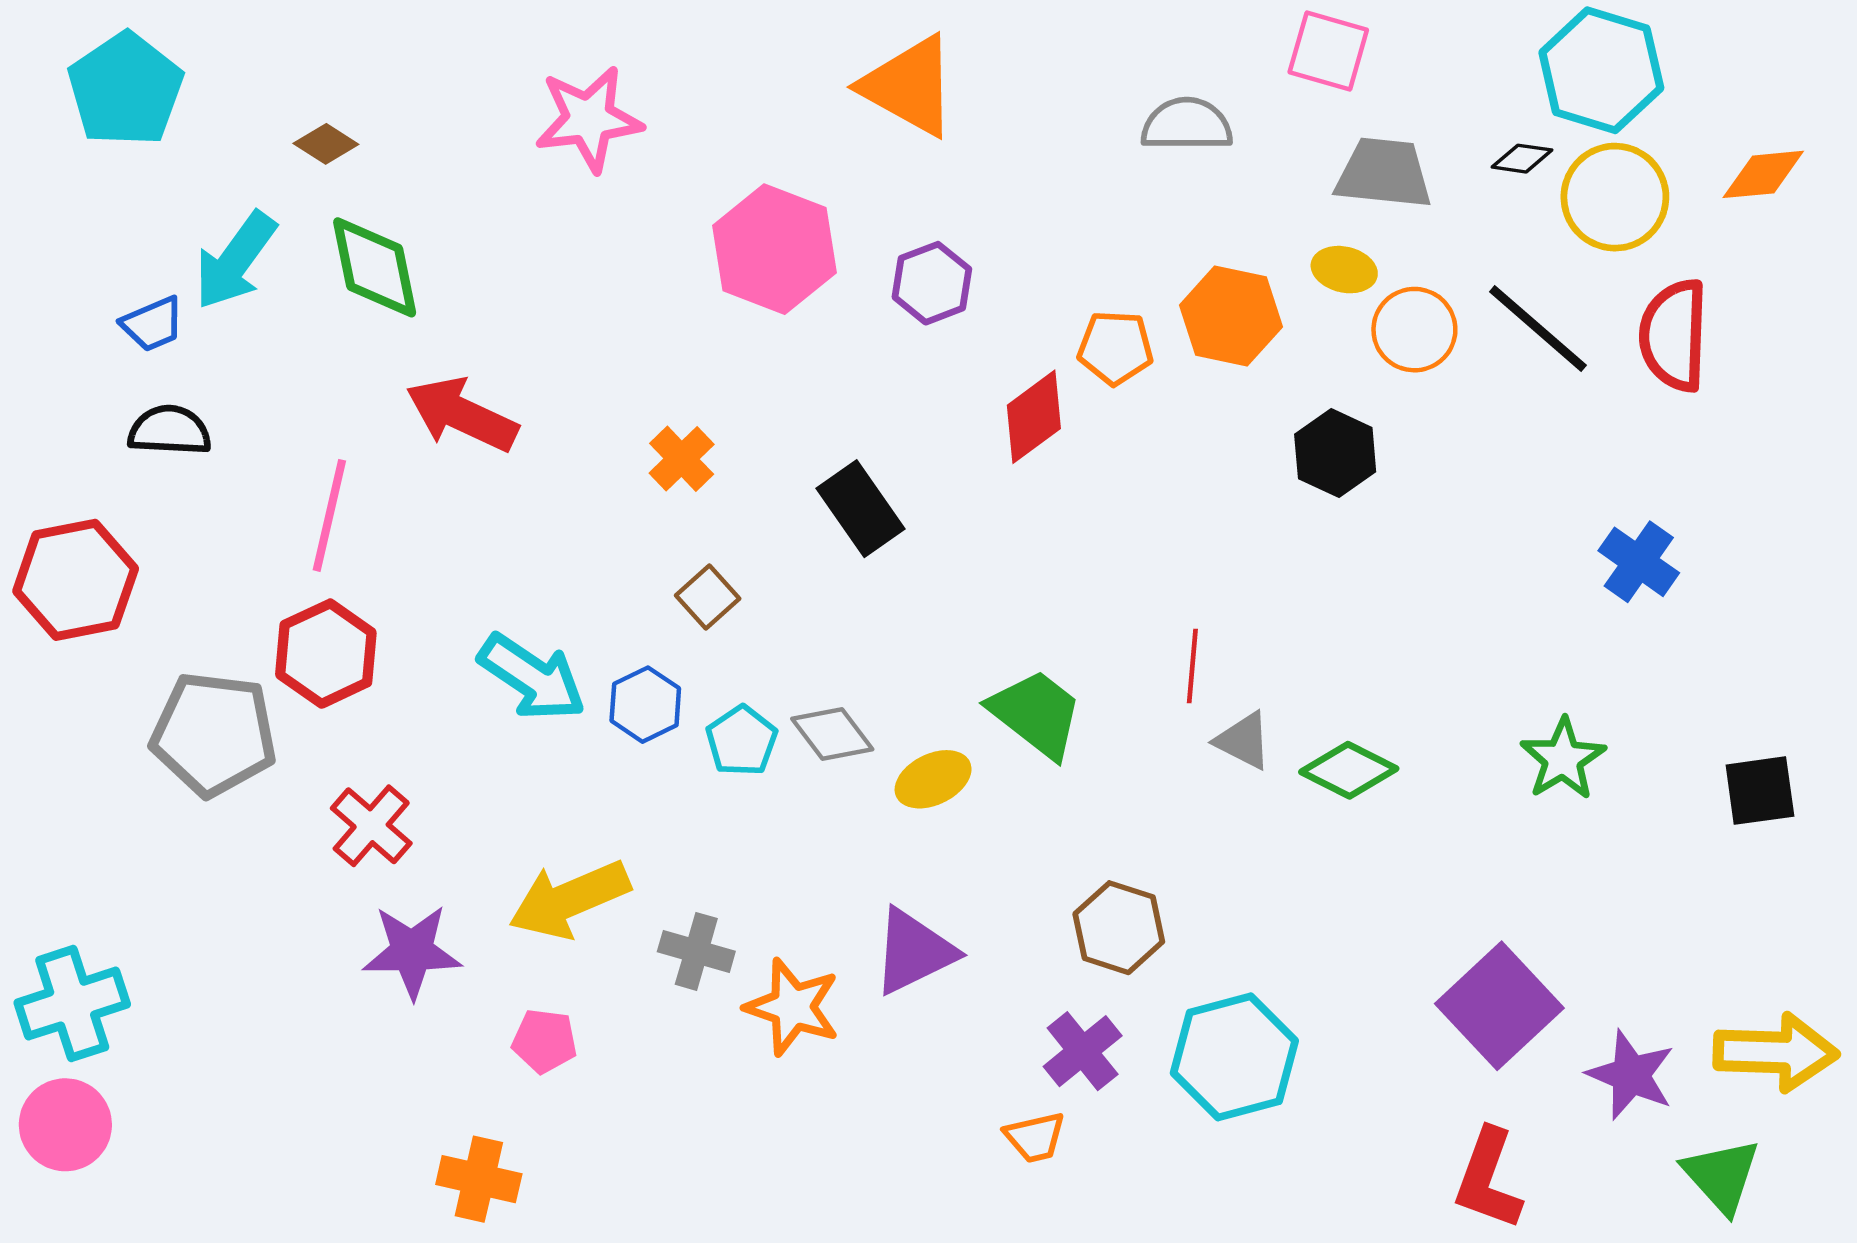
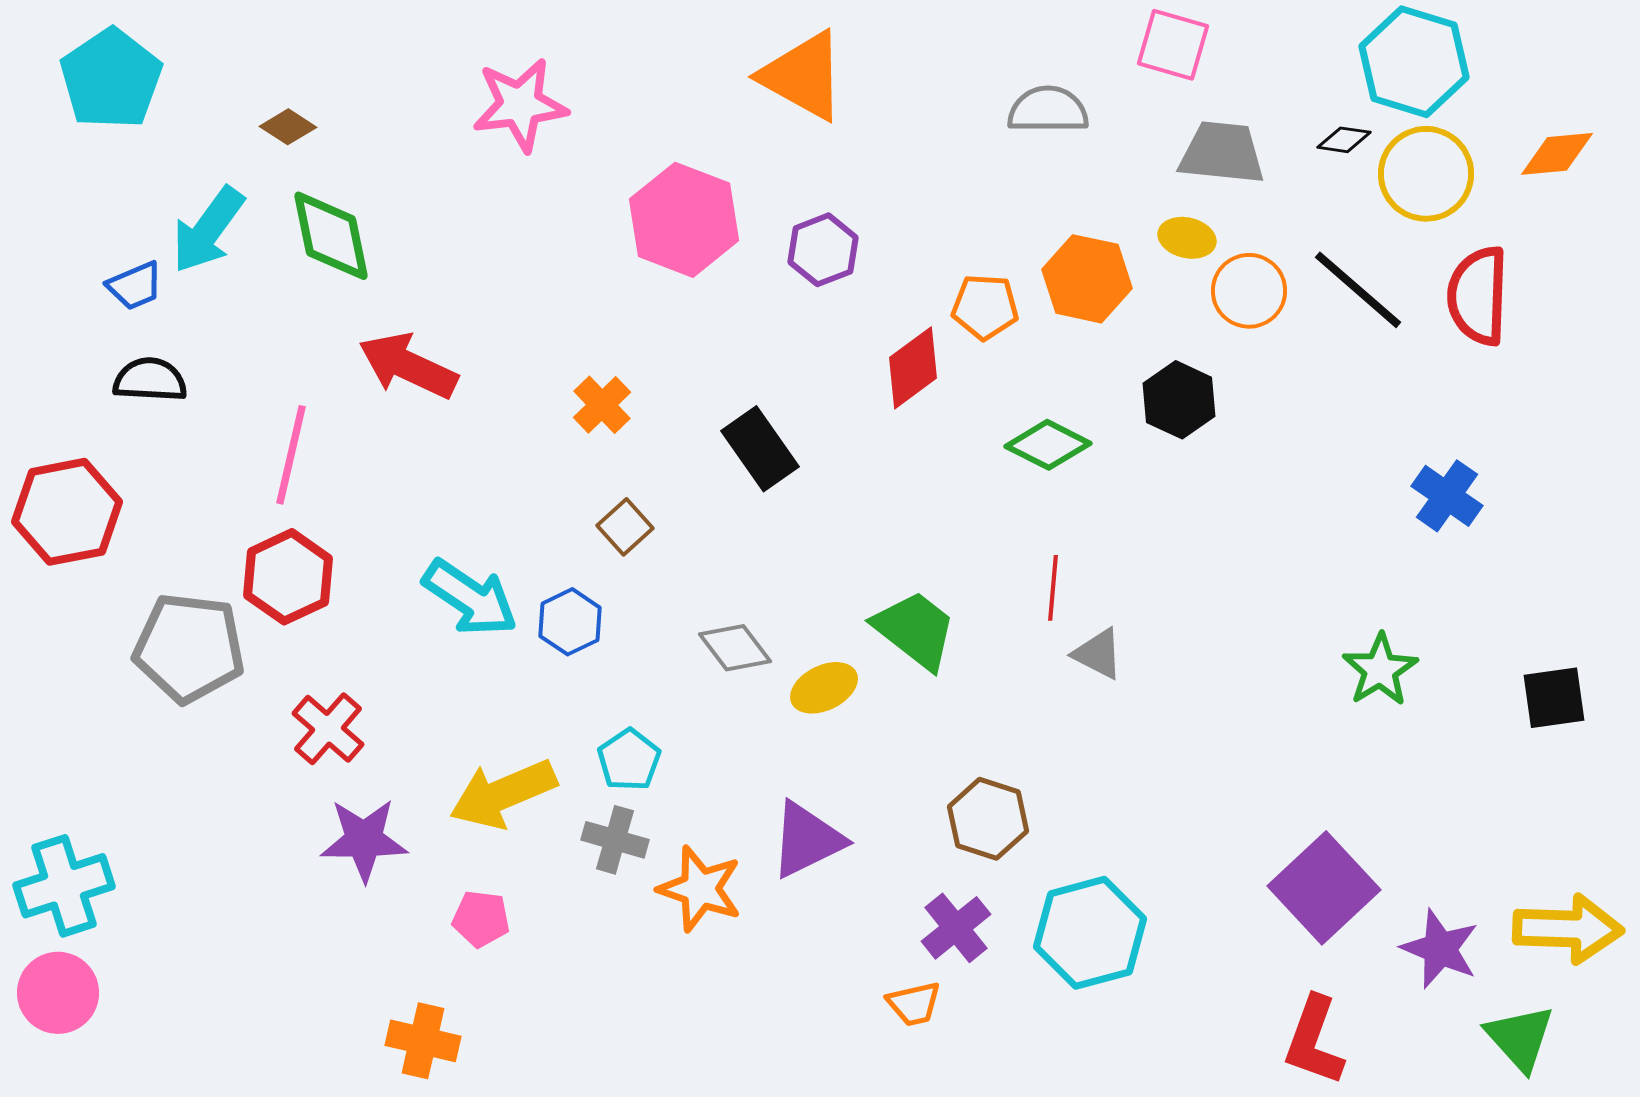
cyan pentagon: (742, 741) -> (629, 760), moved
green diamond: (1349, 770) -> (1048, 445), moved

